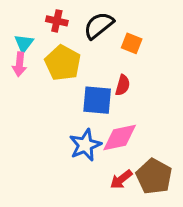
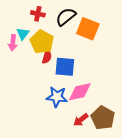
cyan triangle: (24, 43) -> (23, 34), moved
orange square: (132, 43) -> (88, 29), size x1.6
red semicircle: (123, 85) -> (47, 57), moved
blue star: (85, 145) -> (57, 97), turned 30

